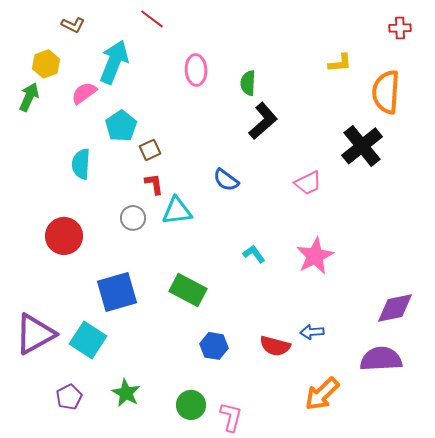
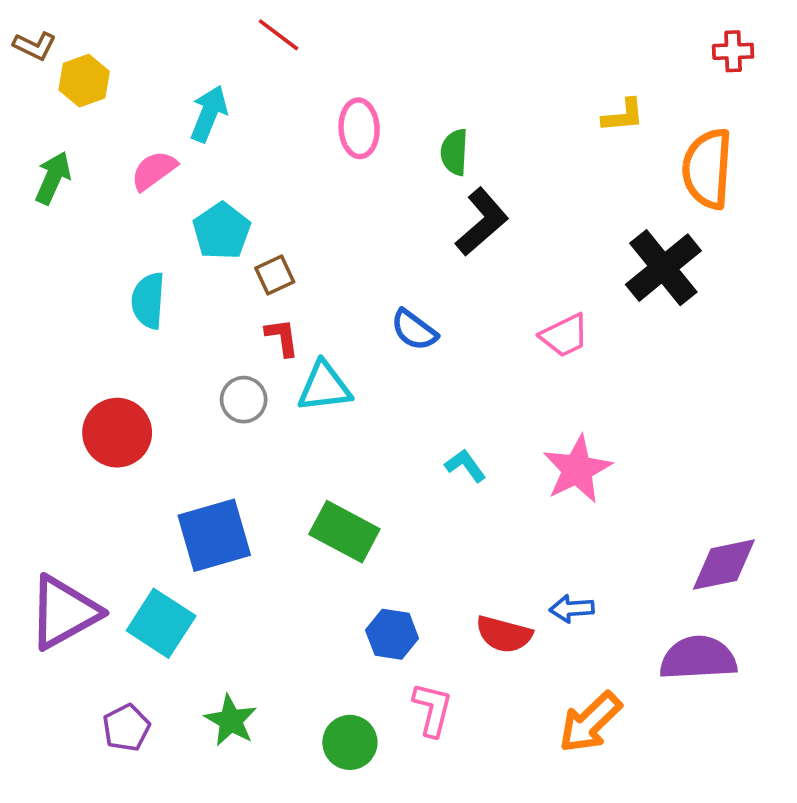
brown L-shape: (73, 25) -> (35, 46), moved
cyan arrow: (114, 62) -> (209, 114), size x0.7
yellow hexagon: (46, 64) -> (84, 81), moved
pink L-shape: (231, 417) -> (432, 709), moved

